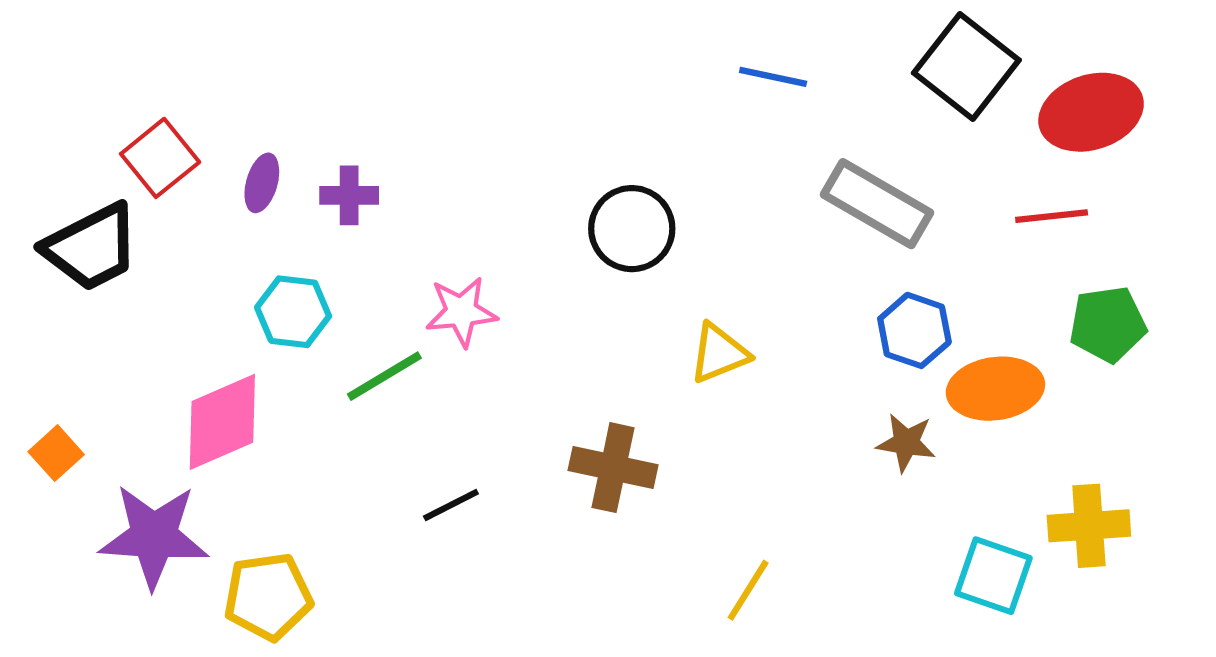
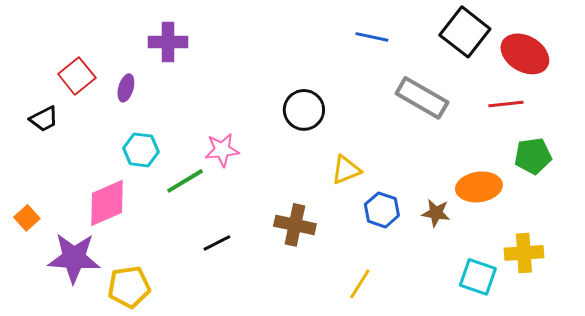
red ellipse: (1091, 112) -> (525, 54), turned 48
purple cross: (349, 195) -> (168, 42), moved, size x1.4
black trapezoid: (91, 247) -> (44, 119), size x0.6
blue hexagon: (914, 330) -> (382, 210), moved

